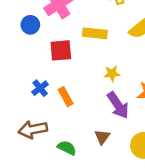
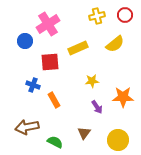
yellow rectangle: (95, 33) -> (78, 48), turned -30
blue cross: (40, 88) -> (33, 85), moved, turned -32
purple arrow: (118, 105) -> (97, 107), size x0.6

